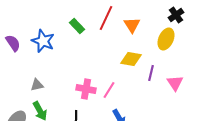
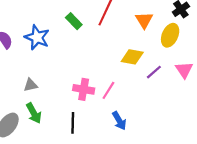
orange triangle: (132, 25) -> (144, 20), moved
purple line: (151, 73) -> (154, 72), turned 35
pink triangle: (175, 83) -> (184, 70), moved

